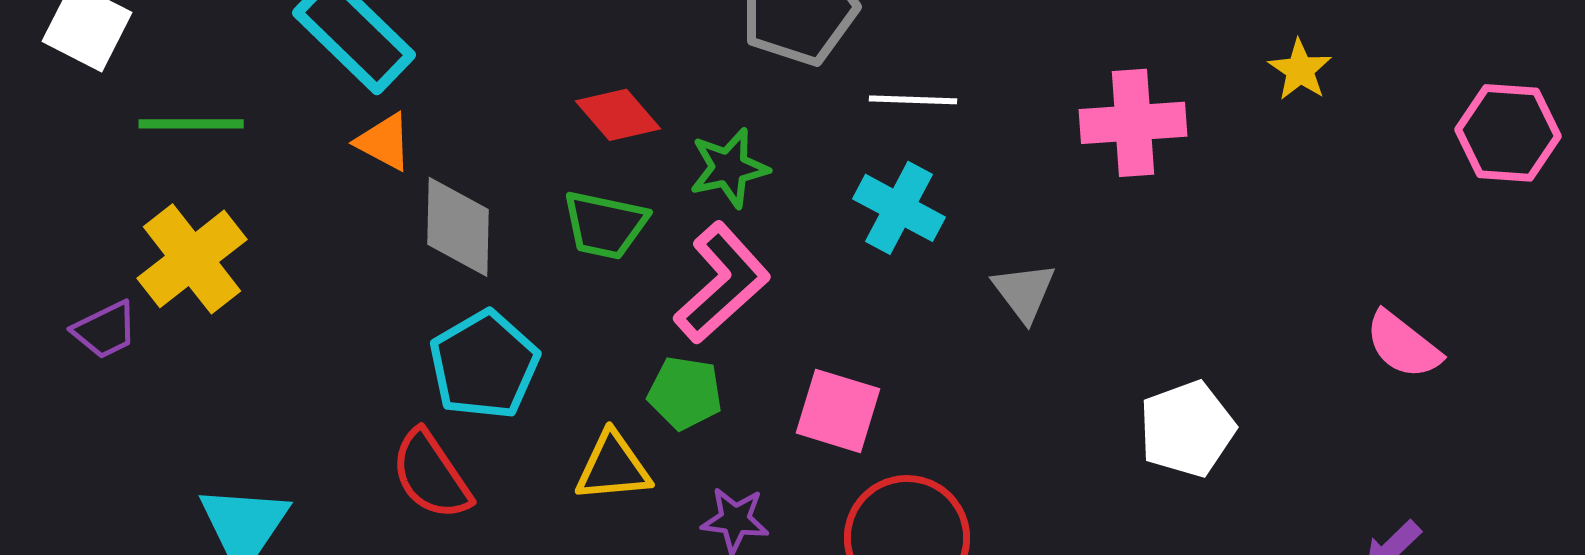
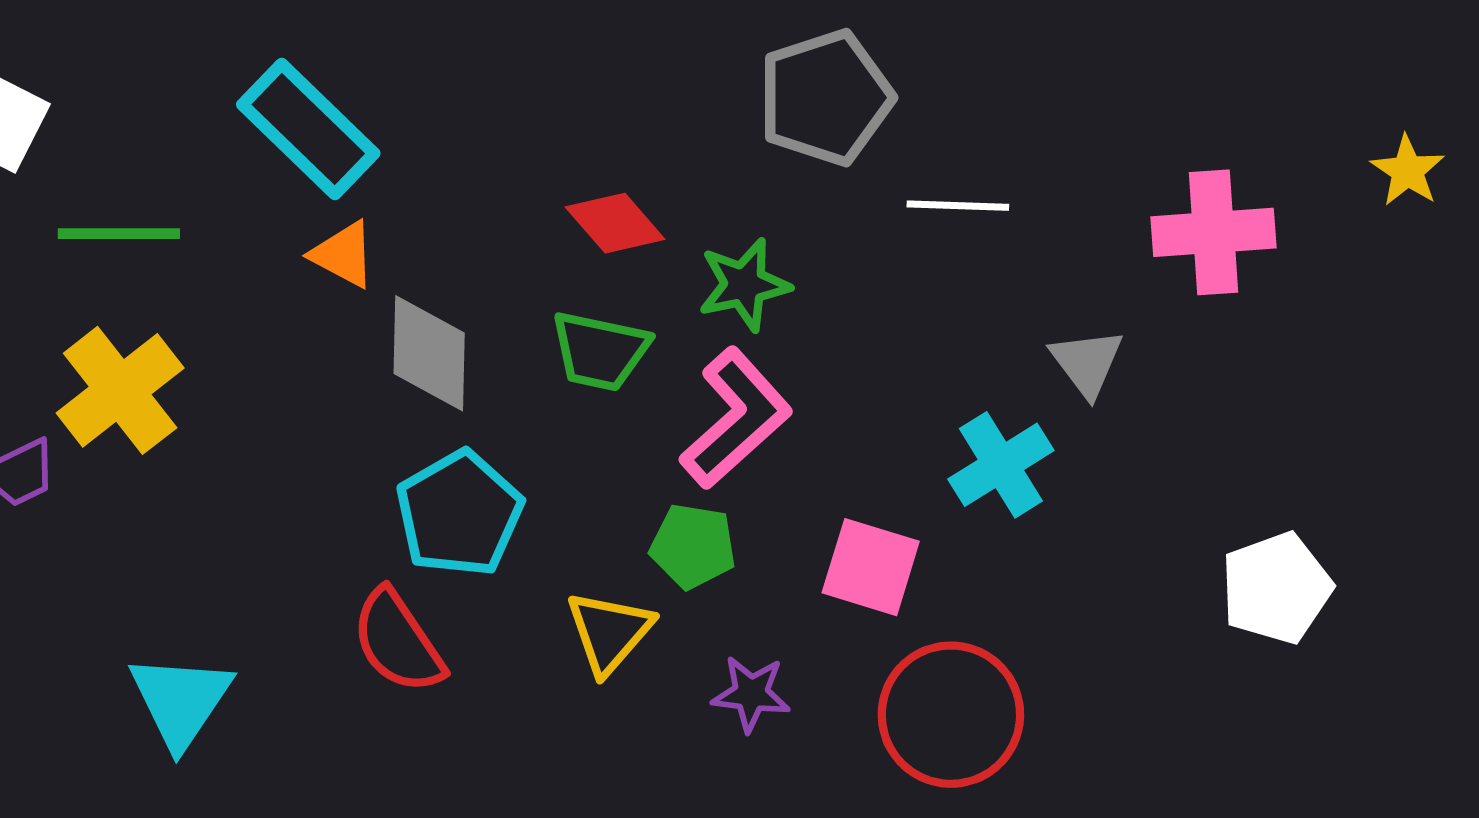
cyan cross: (899, 208) -> (1001, 465), moved, turned 30
gray triangle: (1024, 292) -> (1087, 363), moved
yellow triangle: (613, 467) -> (609, 632), turned -44

